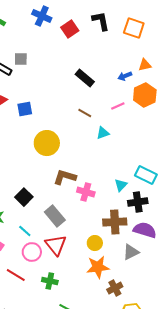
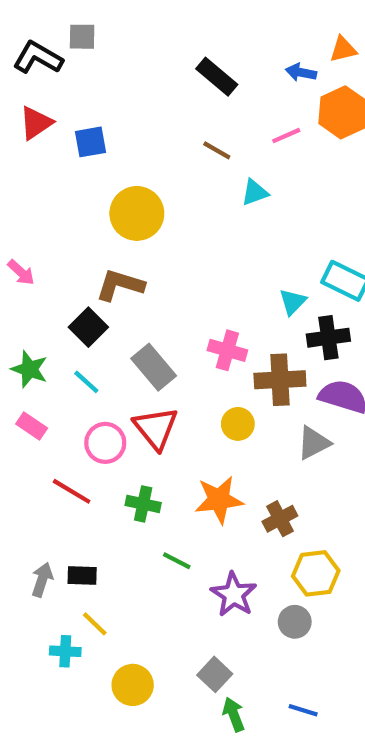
blue arrow: (125, 76) -> (301, 72), turned 32
brown L-shape: (65, 177) -> (120, 285), moved
pink cross: (86, 192) -> (227, 350), moved
cyan line: (25, 231) -> (86, 382), moved
orange star: (98, 267) -> (219, 500), moved

